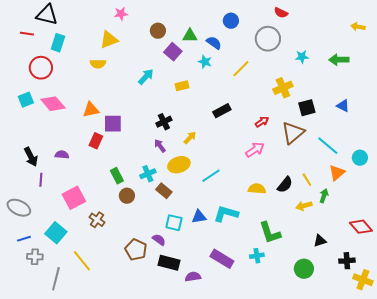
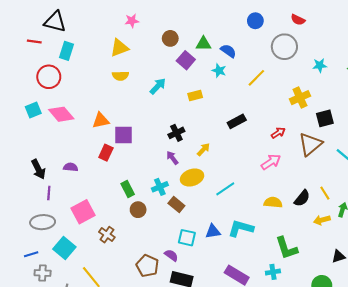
blue circle: (231, 21) -> (255, 21), moved
yellow semicircle: (98, 64) -> (120, 76), moved
gray ellipse: (19, 208) -> (43, 222), moved, turned -30

